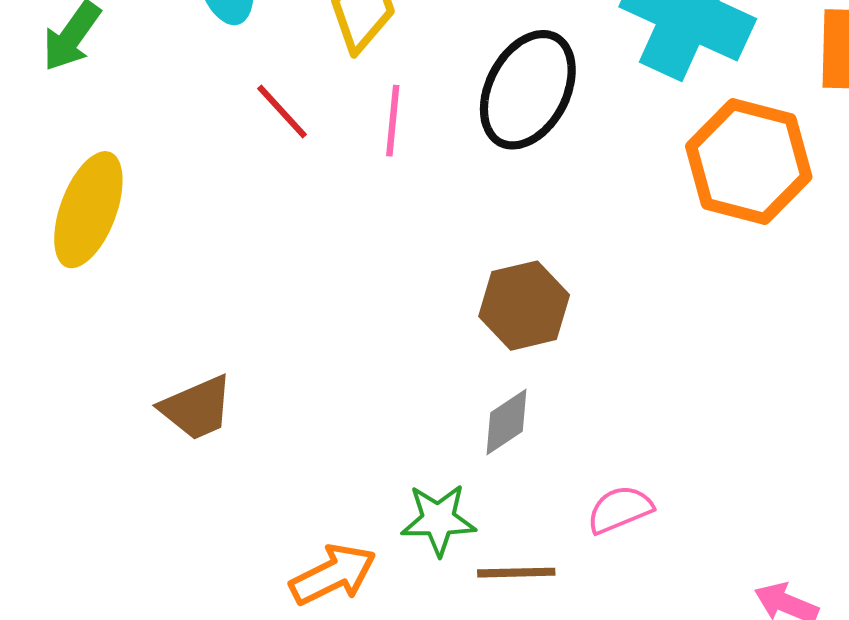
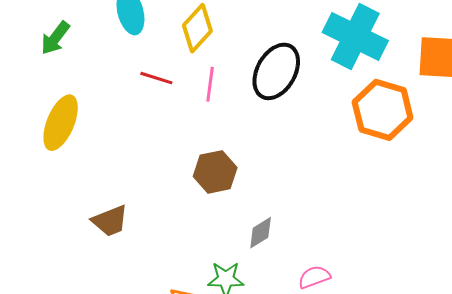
red line: (282, 112) -> (156, 78), turned -32
brown hexagon: (524, 306) -> (215, 172), moved

